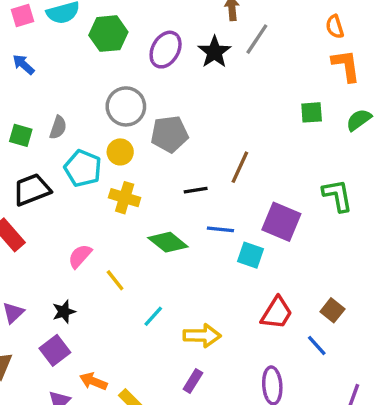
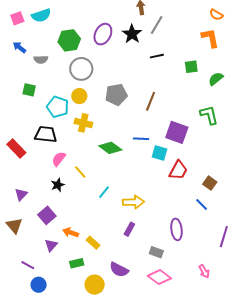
orange semicircle: (335, 27) -> (216, 15), moved, turned -40
green hexagon: (108, 34) -> (69, 40), moved
green semicircle: (359, 120) -> (216, 79), moved
gray semicircle: (58, 127) -> (41, 59), moved, turned 72
gray pentagon: (169, 134) -> (116, 95), moved
green square: (21, 135) -> (29, 90), moved
black trapezoid: (32, 190) -> (46, 134), moved, turned 30
black line: (196, 190) -> (157, 56), moved
black star: (64, 312) -> (58, 185), moved
red trapezoid: (277, 313) -> (178, 170), moved

